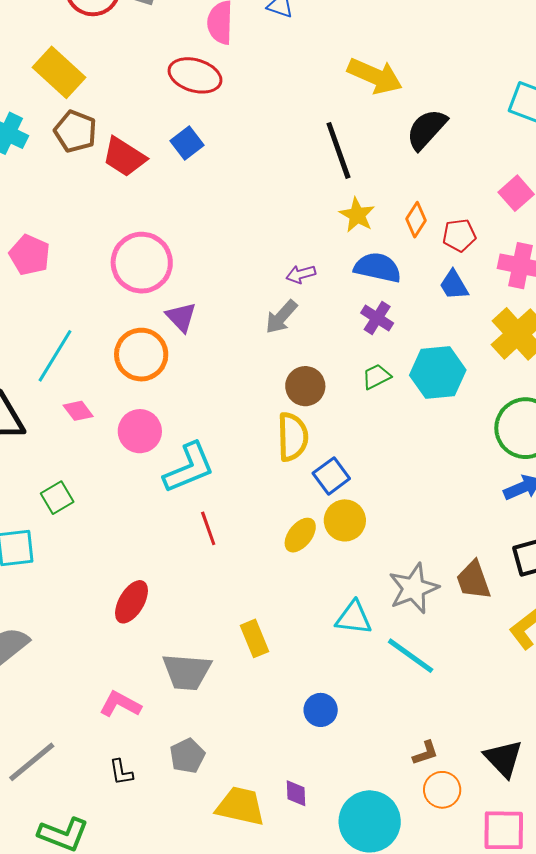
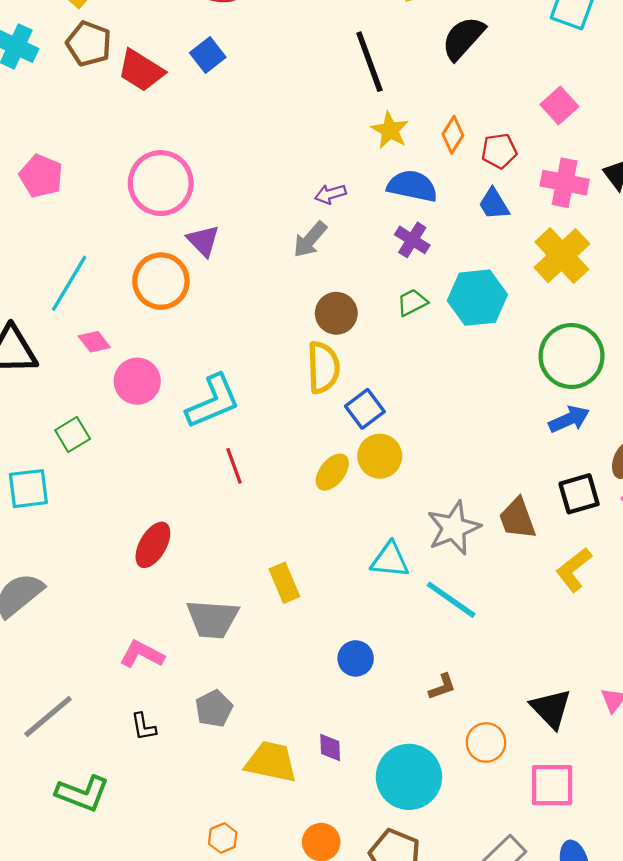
pink circle: (140, 431) -> (137, 381), moved
brown L-shape: (425, 753) -> (442, 687), moved

